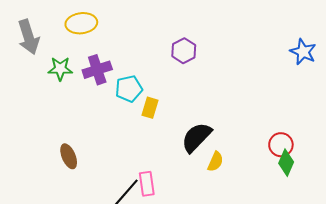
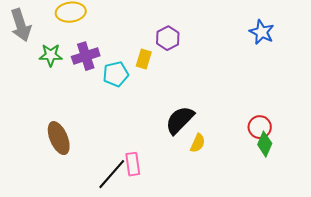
blue star: (303, 52) -> (262, 32), moved
yellow rectangle: (150, 108) -> (144, 59), moved
brown ellipse: (69, 156) -> (59, 138), size x1.4

